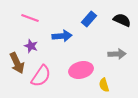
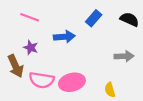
pink ellipse: (81, 70) -> (72, 82), moved
pink semicircle: (41, 76) -> (42, 80), turned 65

